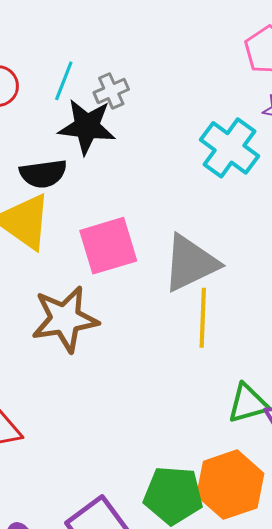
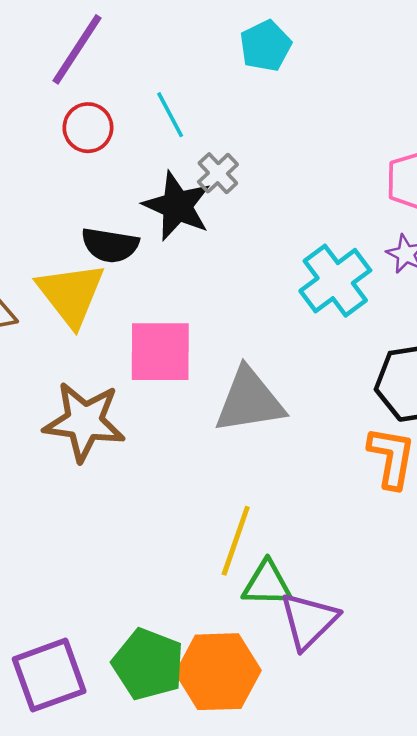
cyan line: (64, 81) -> (170, 115), moved, turned -66
gray cross: (111, 91) -> (218, 173), turned -36
yellow line: (203, 318) -> (236, 541), moved

